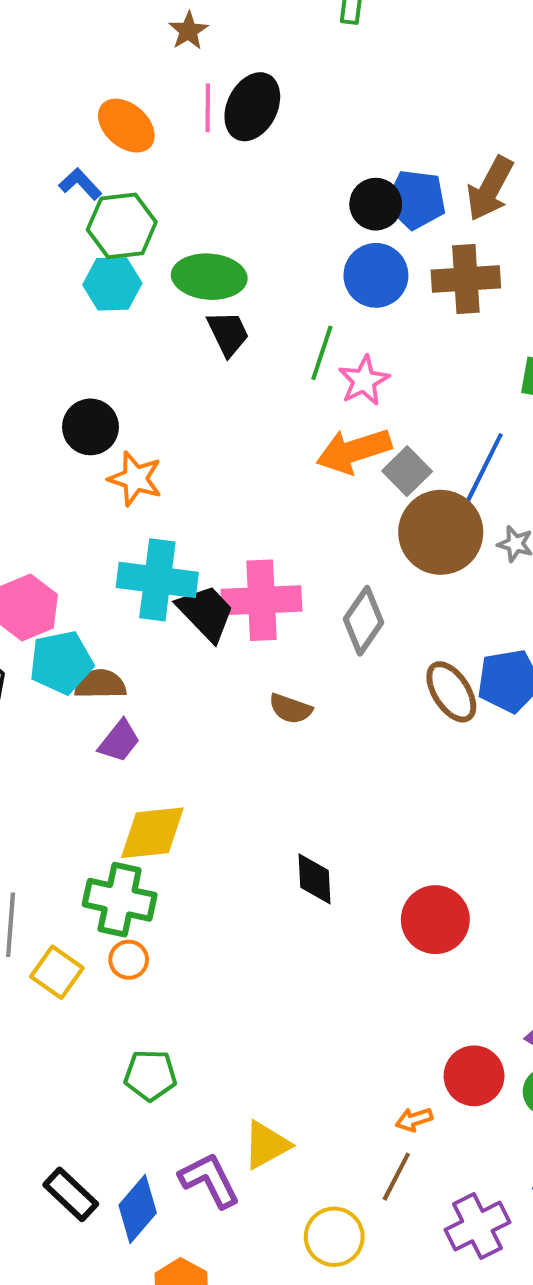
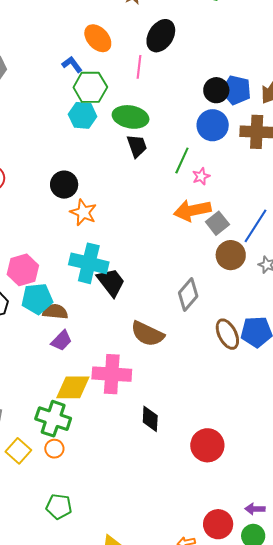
pink line: (208, 108) -> (139, 67), moved
pink star: (364, 381) -> (201, 176), size x0.7
brown circle: (441, 532) -> (231, 255), size x0.7
pink cross: (261, 600) -> (112, 374), moved
brown semicircle: (290, 709) -> (147, 334), size x1.6

